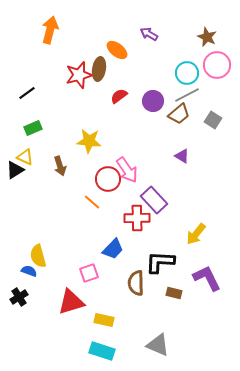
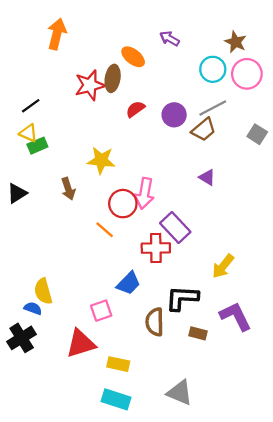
cyan circle: (187, 73) -> (213, 69), moved
gray square: (213, 120) -> (257, 134), moved
yellow triangle: (25, 157) -> (28, 133), moved
pink arrow: (127, 170) -> (144, 193), turned 44
black cross: (19, 297) -> (22, 338), size x1.4

